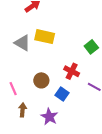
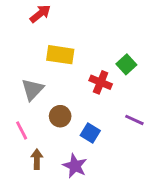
gray triangle: (22, 43) -> (32, 89), moved, turned 48
red cross: (72, 71) -> (101, 82), moved

